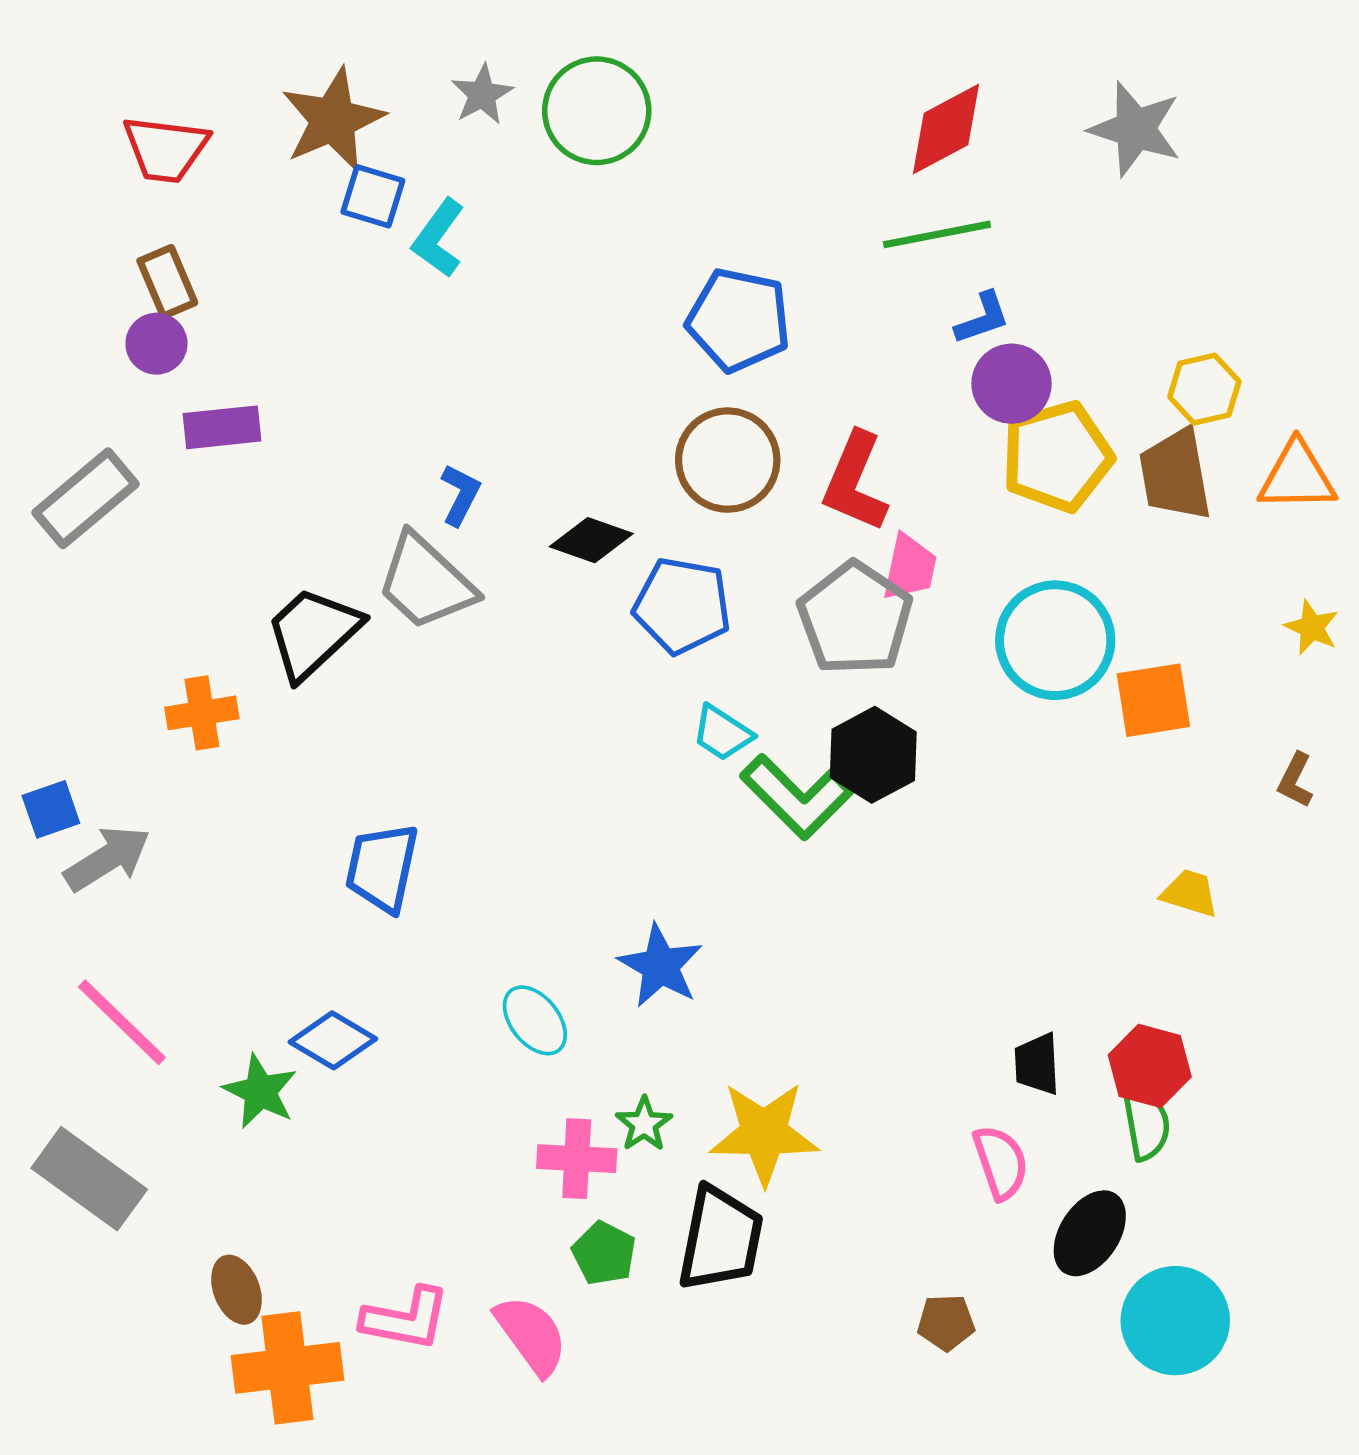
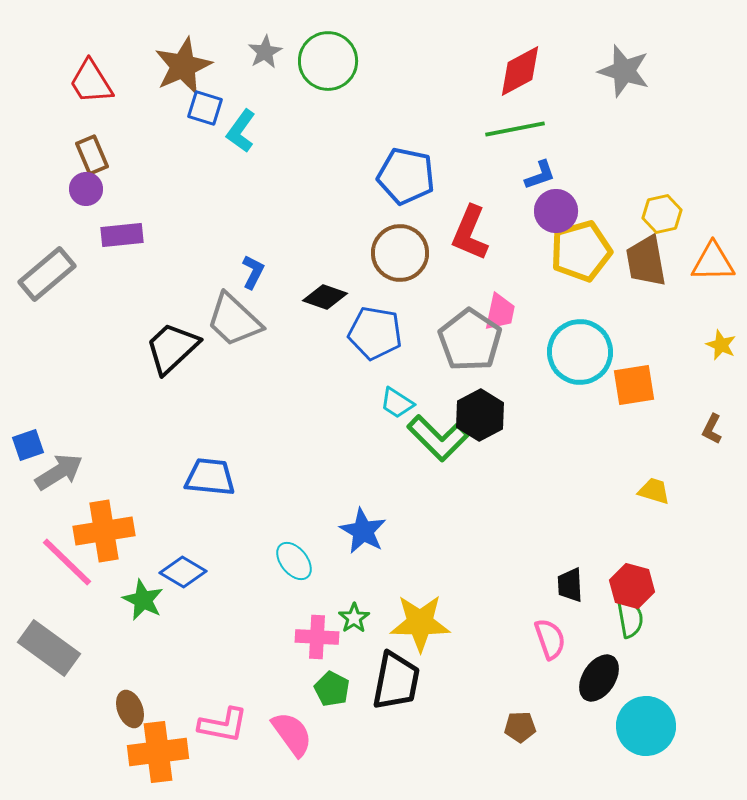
red trapezoid: (166, 149) -> (91, 82), turned 51
red L-shape: (855, 482) -> (470, 233), moved
orange cross: (202, 713) -> (104, 531), moved, size x1.5
blue trapezoid: (382, 868) -> (210, 477), turned 84

